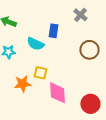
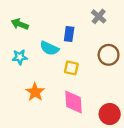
yellow square: (40, 73) -> (71, 68), moved
orange star: (22, 84) -> (35, 92), turned -30

